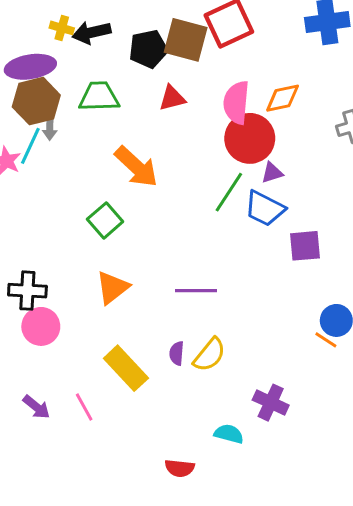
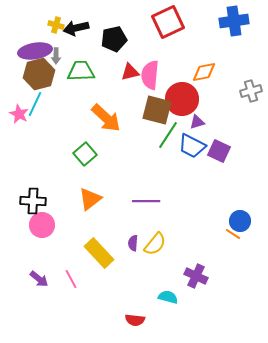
brown square: (186, 40) -> (157, 110), moved
pink semicircle: (236, 103) -> (150, 75), moved
gray arrow: (50, 128) -> (56, 56), moved
purple square: (305, 246) -> (219, 151), moved, turned 30

